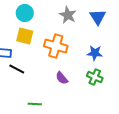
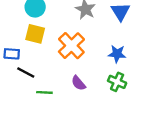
orange cross: (56, 46) -> (71, 46), turned 30
green line: (35, 104) -> (44, 92), moved

